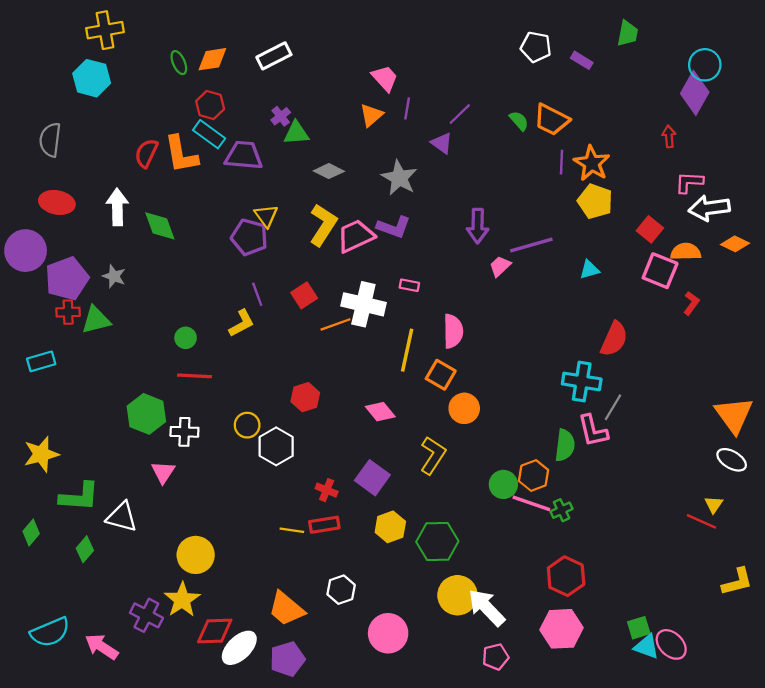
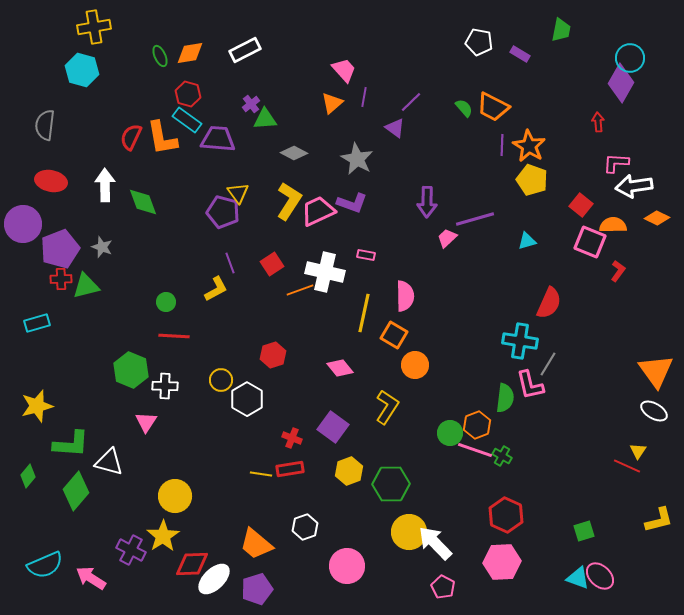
green cross: (562, 510) -> (502, 456), turned -36
green diamond: (85, 549) -> (76, 491), size x1.6
green square: (639, 628) -> (584, 531), moved
pink pentagon: (496, 657) -> (443, 587), turned -30

